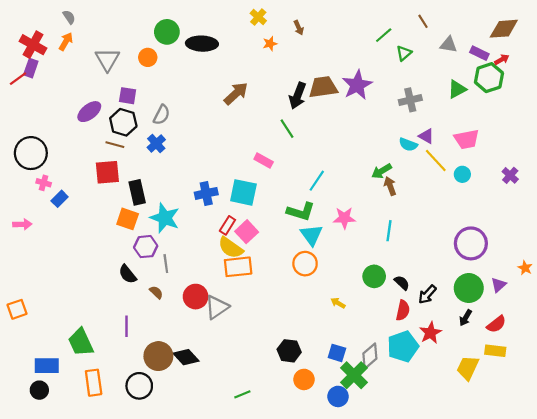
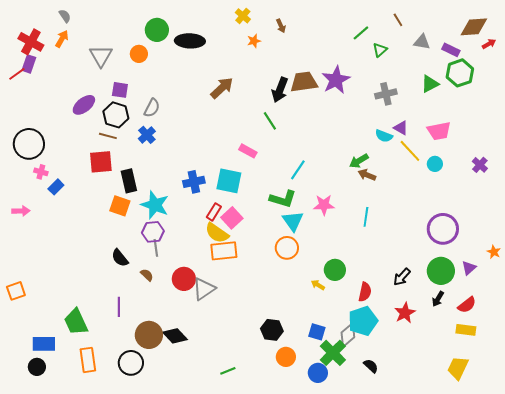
red arrow: (502, 60) -> (489, 44), moved
brown arrow: (390, 186) -> (367, 175), turned -48
purple hexagon: (146, 247) -> (153, 232), moved
green circle: (374, 276) -> (335, 270), moved
black semicircle: (402, 283) -> (371, 366), moved
red semicircle: (403, 310) -> (365, 292), moved
cyan pentagon: (403, 347) -> (363, 321), moved
yellow trapezoid: (468, 368) -> (458, 368), moved

